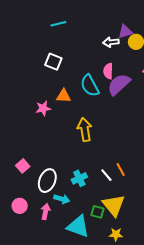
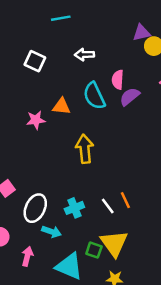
white arrow: (111, 42) -> (84, 55), moved
white square: (53, 62) -> (35, 61), moved
purple semicircle: (119, 84) -> (130, 97), size x0.7
pink arrow: (45, 211) -> (27, 256), moved

